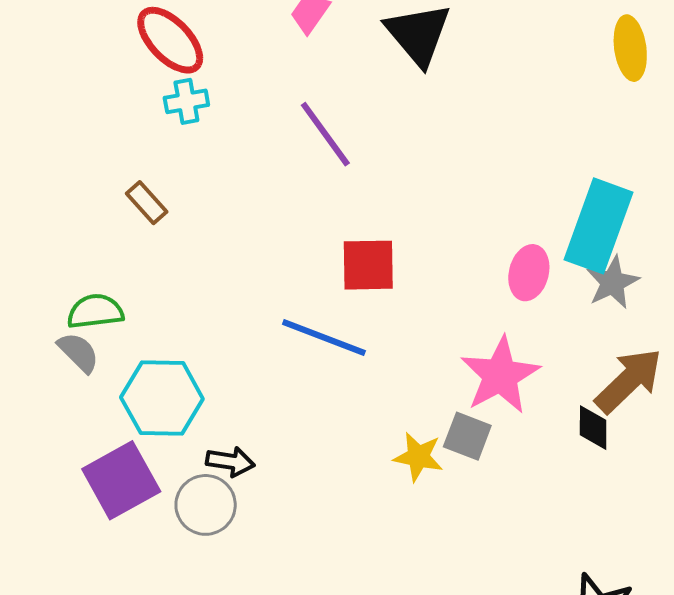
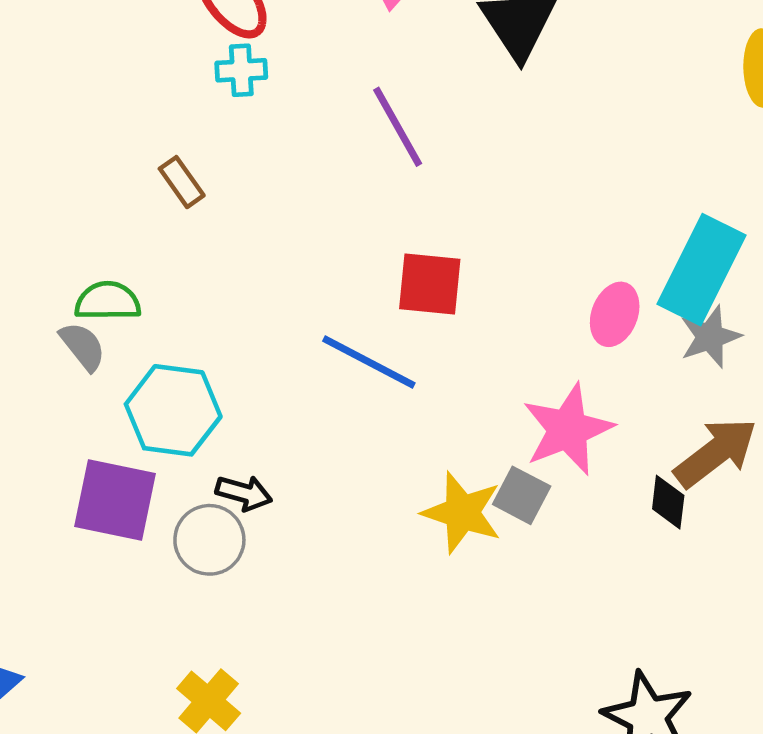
yellow star: (418, 457) -> (462, 513), size x1.4
purple square: (121, 480) -> (115, 500), turned 34

